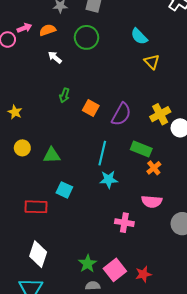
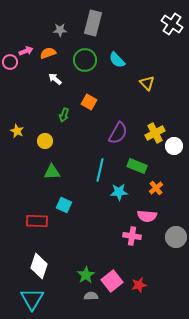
cyan semicircle: (139, 36) -> (117, 60), moved
orange square: (91, 108) -> (89, 102), moved
yellow circle: (22, 148) -> (45, 141), moved
orange cross: (154, 168) -> (156, 188), moved
cyan star: (109, 179) -> (119, 192), moved
pink cross: (124, 223) -> (132, 236), moved

